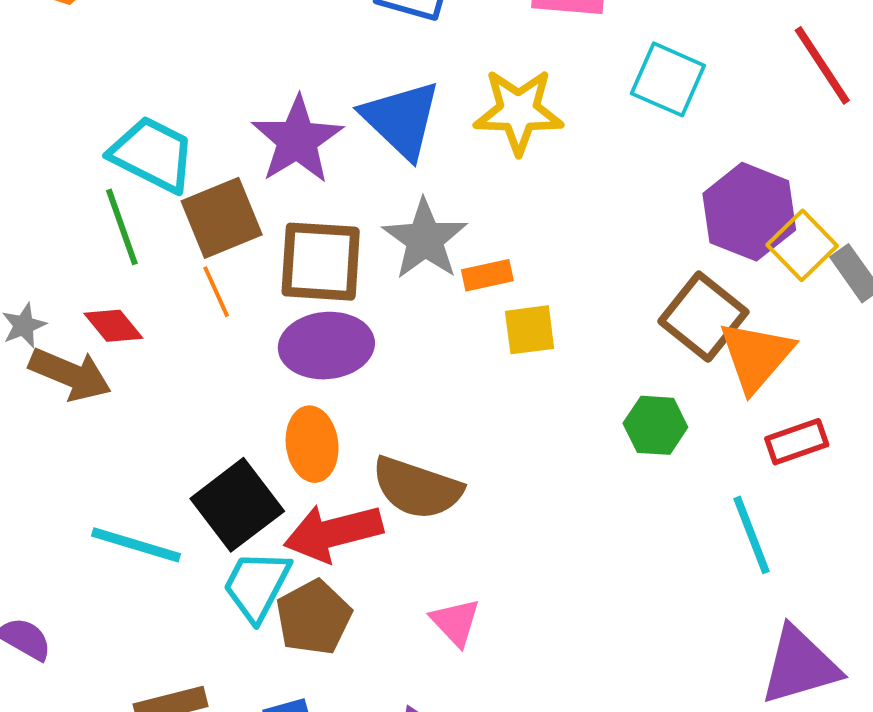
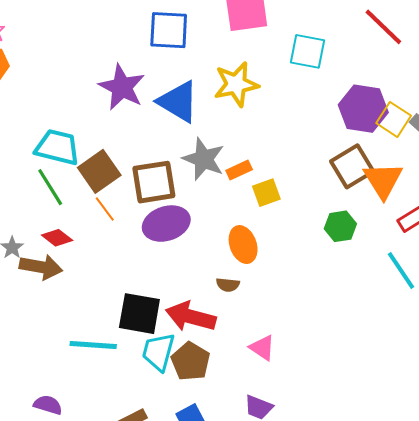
purple star: (297, 140) -> (122, 87), moved
brown square: (703, 317) -> (352, 166), turned 33
orange ellipse: (312, 444) -> (243, 245), moved
brown semicircle: (417, 488) -> (228, 285), size x0.5
black square: (237, 505) -> (139, 314), turned -30
red arrow: (333, 533) -> (191, 317), turned 42

